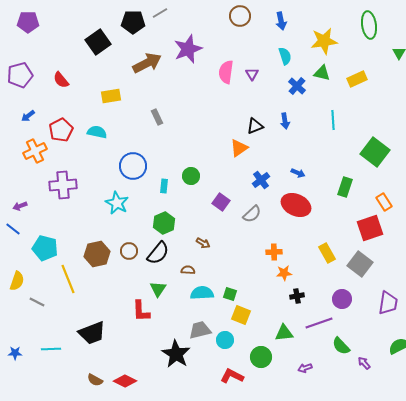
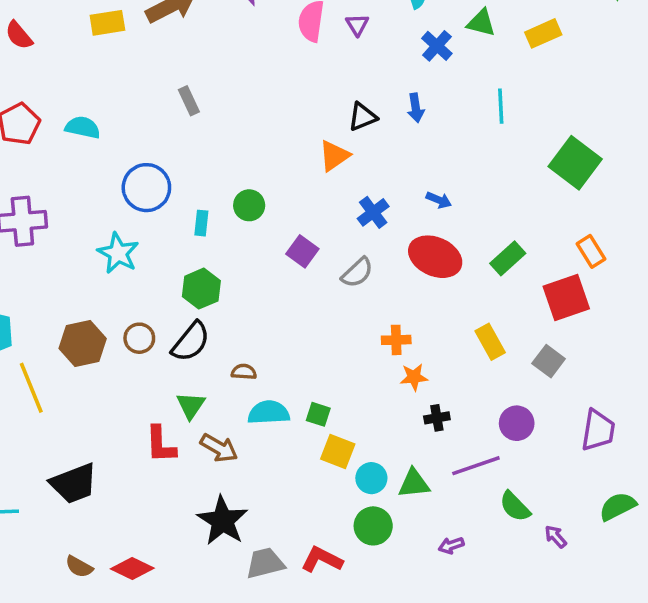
yellow rectangle: (111, 96) -> (107, 23), moved
green rectangle: (345, 187) -> (508, 258), moved, turned 30
brown arrow: (203, 243) -> (219, 448), moved, size x1.5
gray square: (360, 264) -> (549, 361), size x0.7
gray trapezoid: (200, 330) -> (265, 563), moved
cyan circle: (225, 340) -> (371, 478), moved

